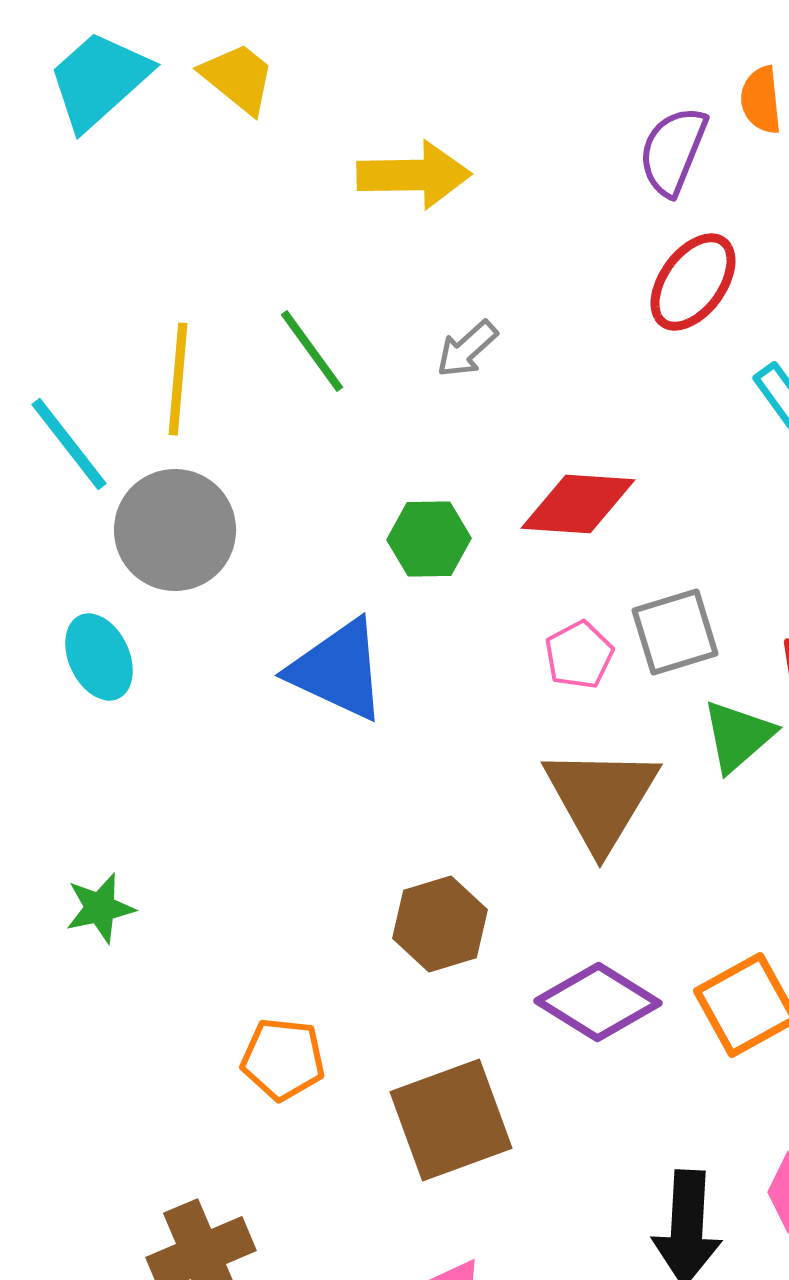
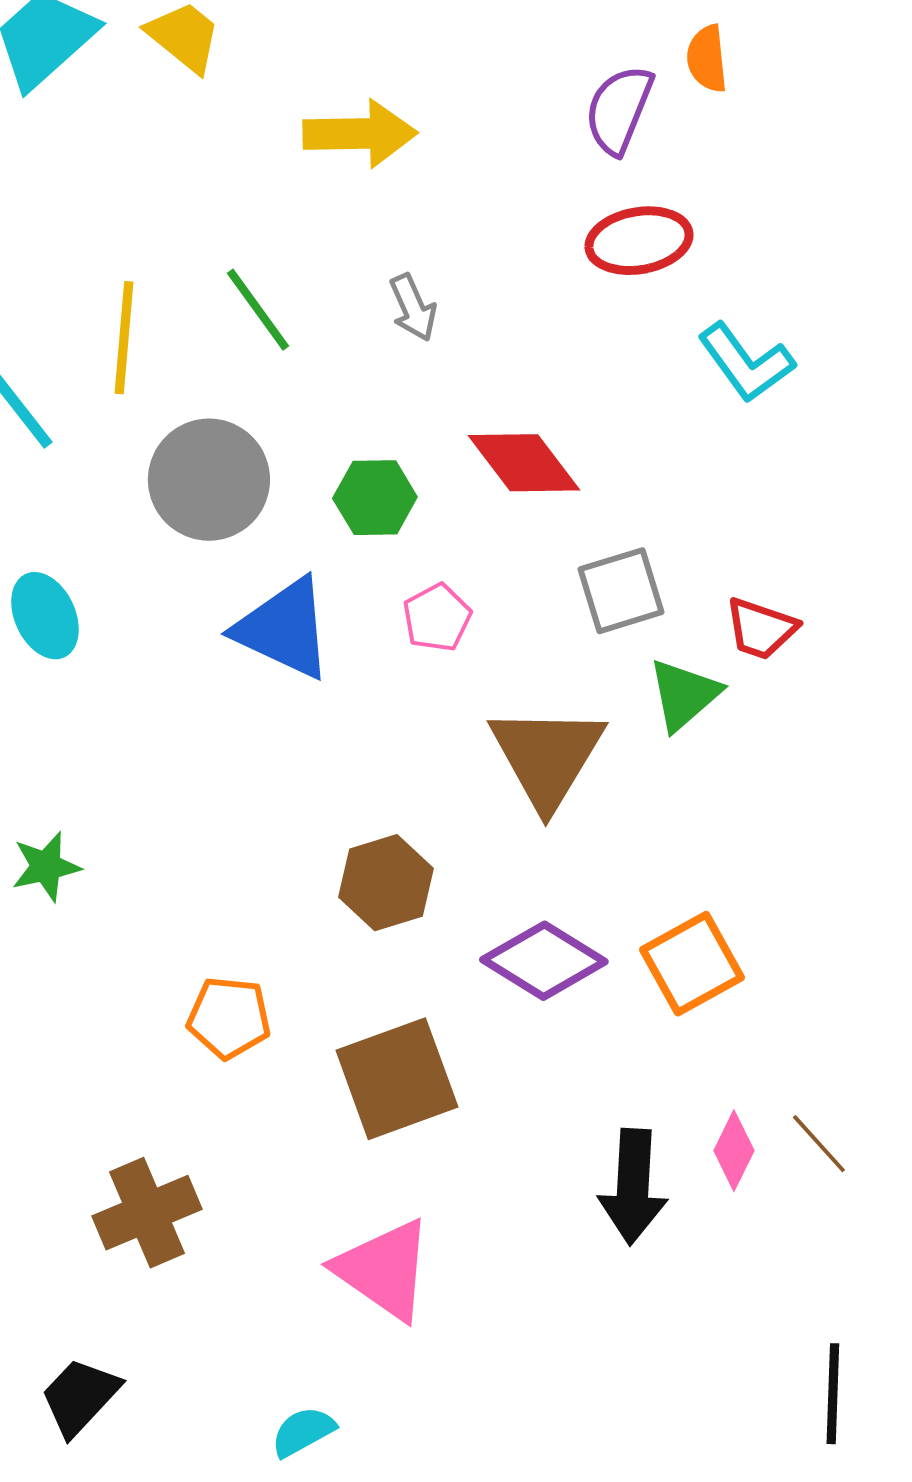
red ellipse: (693, 282) -> (639, 241), turned 44
gray arrow: (467, 349) -> (413, 308), turned -72
red diamond: (578, 504) -> (524, 463), turned 49
gray circle: (175, 530) -> (209, 480), moved
pink pentagon: (579, 655) -> (437, 618), moved

